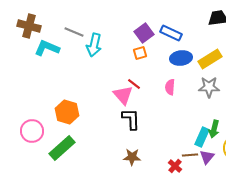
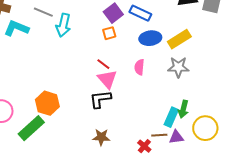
pink triangle: (123, 95) -> (107, 79), moved
orange hexagon: (67, 112) -> (47, 103), moved
black L-shape: (131, 119) -> (100, 99), turned -95
purple triangle: (207, 157) -> (176, 137), turned 42

